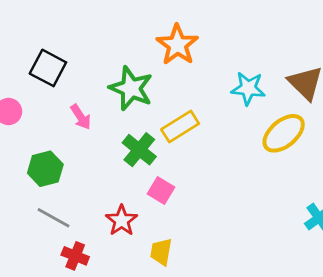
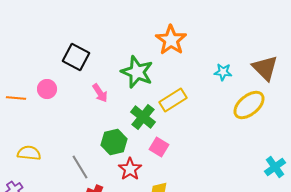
cyan star: (248, 88) -> (223, 72), size x0.7
green hexagon: (45, 169) -> (114, 142), moved
gray line: (53, 218) -> (80, 167), turned 30

